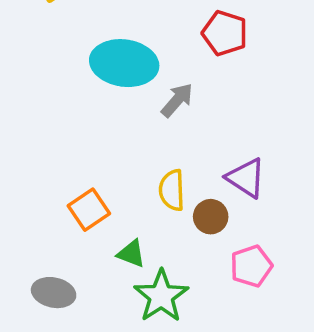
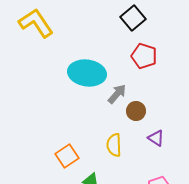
purple triangle: (246, 178) -> (156, 138), size x0.7
brown circle: (211, 217) -> (136, 111), moved

